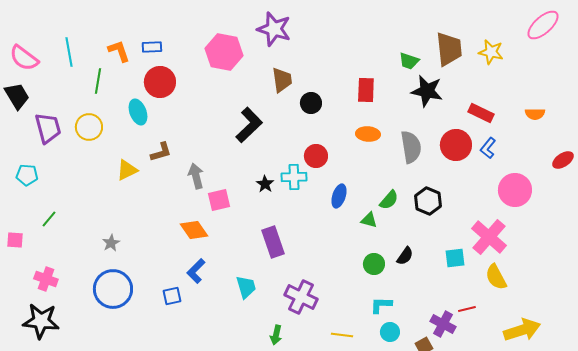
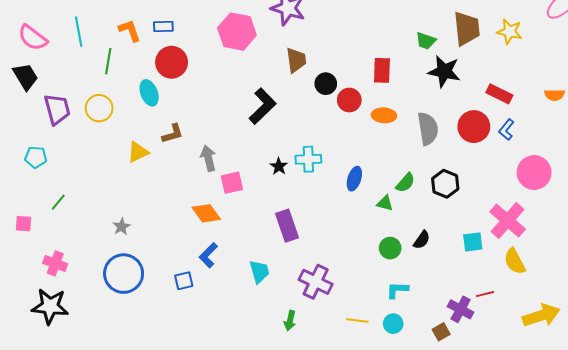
red circle: (316, 156) -> (349, 100), moved
cyan circle: (390, 332) -> (393, 324), moved

